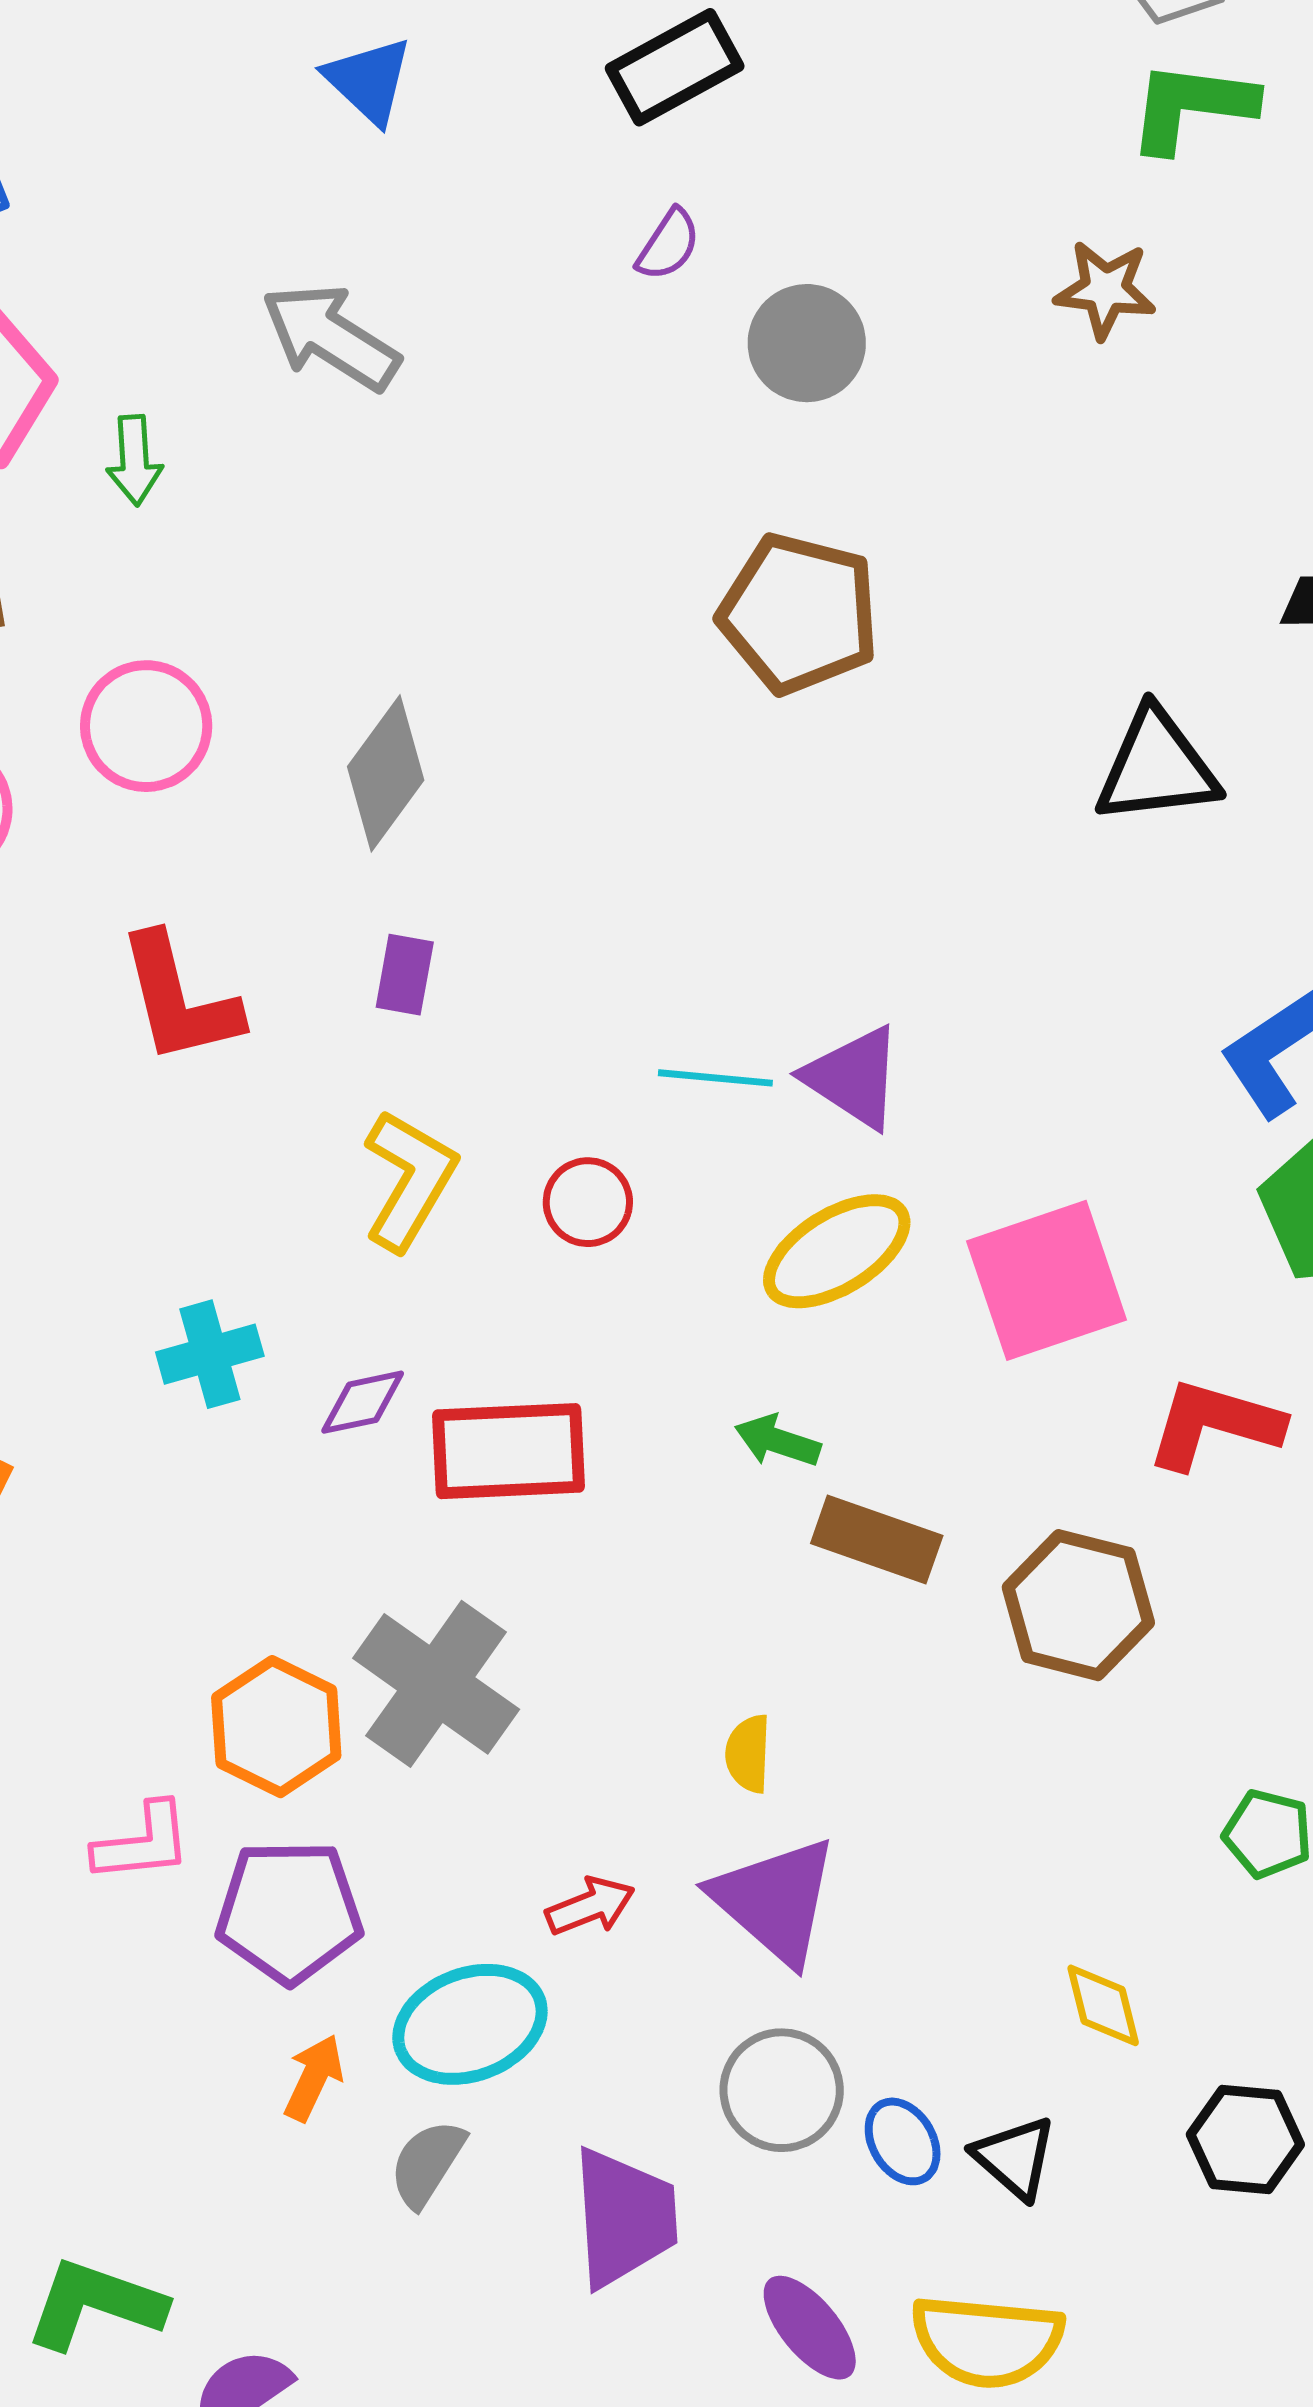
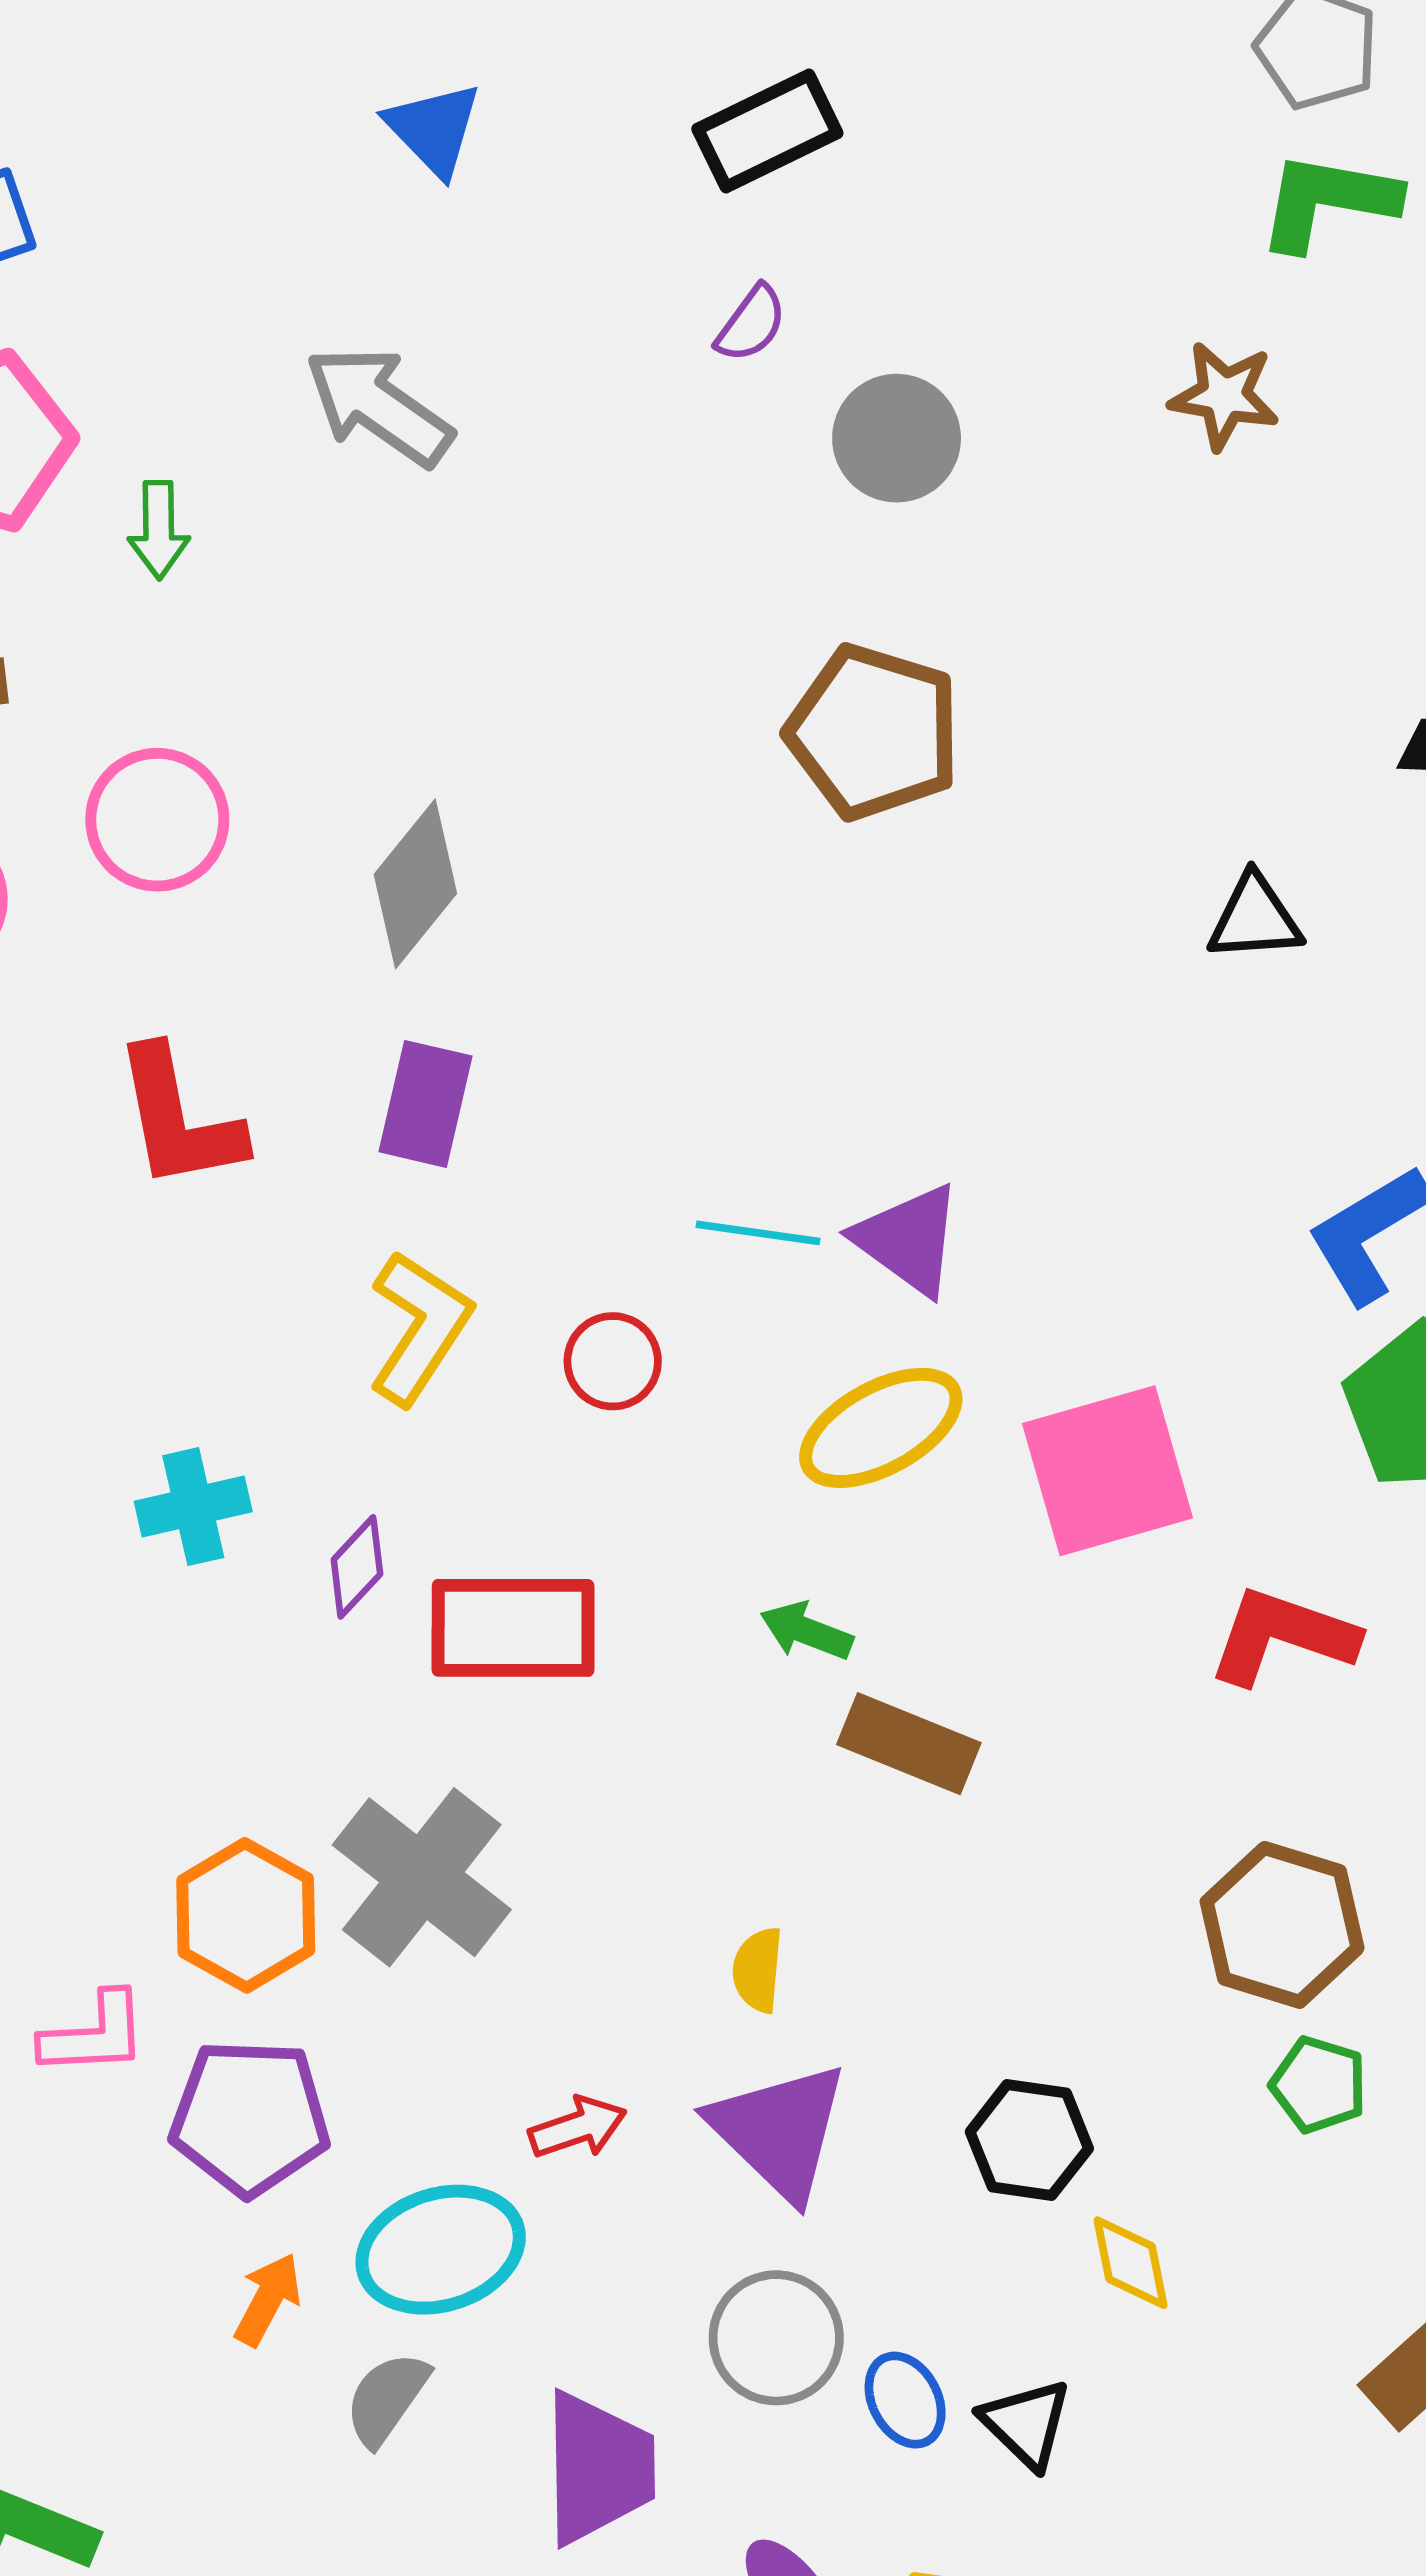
black triangle: (1157, 767) -> (1255, 918), size x0.7
purple rectangle: (405, 975) -> (425, 1104), size x1.4
purple diamond: (363, 1402) -> (357, 1567), turned -38
brown hexagon: (1078, 1605) -> (1282, 1925), moved
black hexagon: (1245, 2140) -> (1029, 2140), moved

